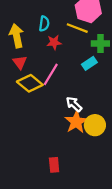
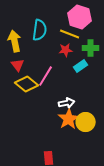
cyan semicircle: (44, 24) -> (40, 30), size x1.5
red star: (54, 42) -> (66, 50), moved
white arrow: (74, 104) -> (67, 103), turned 126

